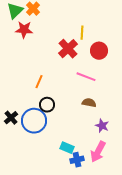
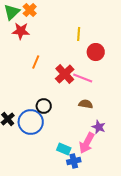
red cross: (68, 49) -> (65, 74), moved
orange line: (39, 82) -> (36, 62), moved
pink arrow: (98, 152) -> (87, 143), moved

